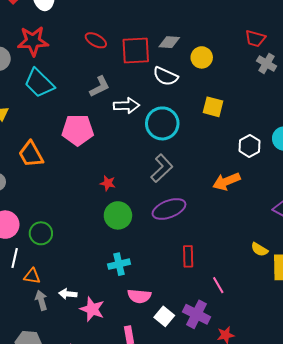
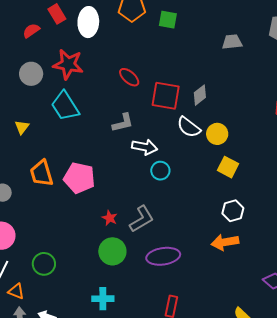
gray diamond: (169, 42) -> (200, 95), turned -55
yellow circle: (202, 57) -> (217, 134), moved
cyan circle: (162, 123) -> (160, 171), moved, size x0.6
pink pentagon: (78, 130) -> (79, 178), moved
white hexagon: (249, 146) -> (233, 211), moved
gray L-shape: (162, 168) -> (142, 219), moved
green circle: (41, 233) -> (44, 264), moved

